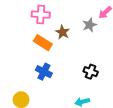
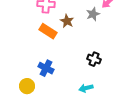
blue cross: (44, 72) -> (46, 68), moved

